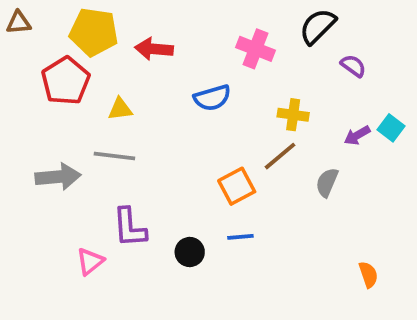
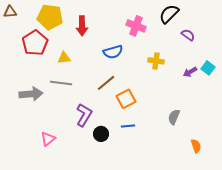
red arrow: (154, 49) -> (82, 26), turned -96
brown line: (280, 156) -> (106, 83), moved
gray semicircle: (327, 182) -> (174, 117), moved
purple L-shape: (130, 228) -> (84, 115), moved, turned -145

